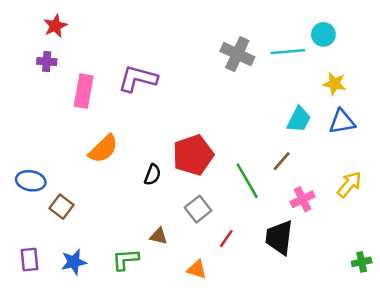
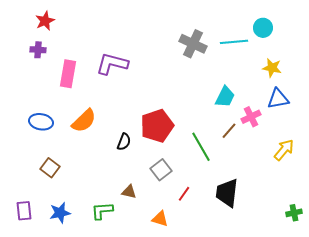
cyan trapezoid: (299, 119) -> (225, 97), moved
blue ellipse: (31, 181) -> (41, 122), moved
pink cross: (303, 199) -> (251, 117), moved

